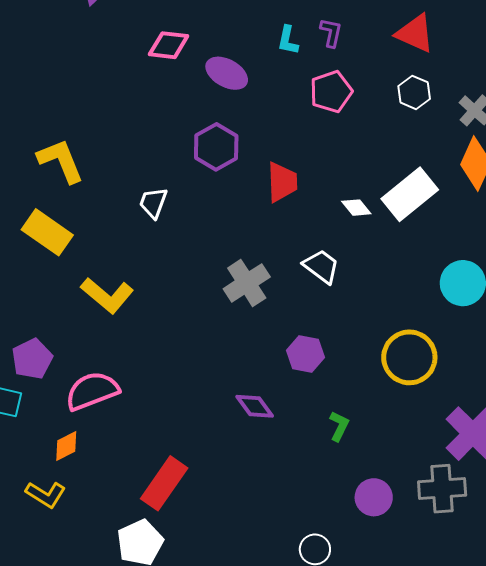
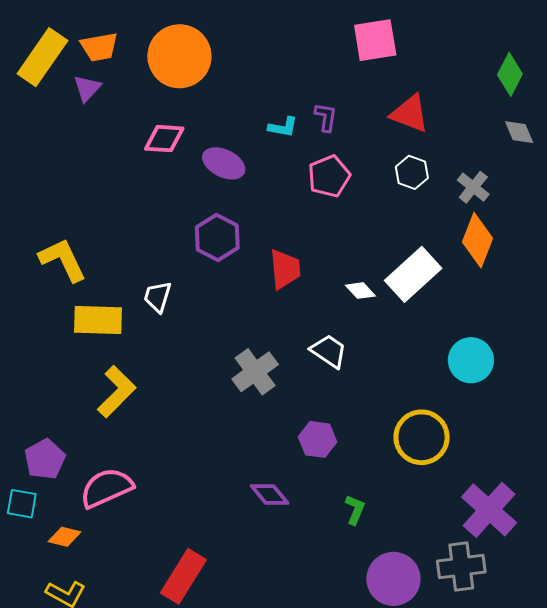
cyan L-shape: (288, 40) -> (283, 127), turned -88
yellow rectangle: (47, 232) -> (98, 320), moved, turned -30
yellow L-shape: (107, 295) -> (116, 392), turned -82
orange diamond: (66, 446) -> (65, 537), moved, turned 44
purple circle: (374, 497) -> (393, 579), size x1.4

